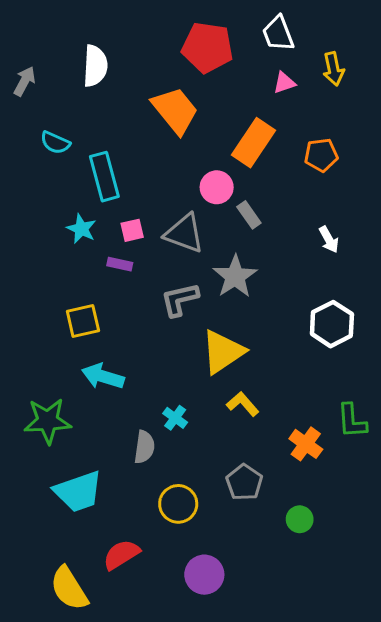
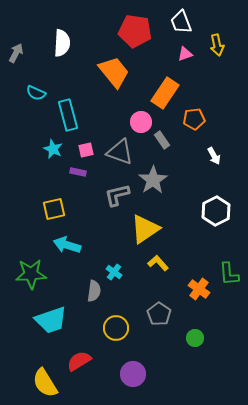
orange pentagon: (321, 155) -> (194, 119), moved

